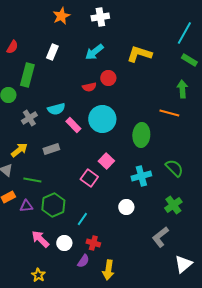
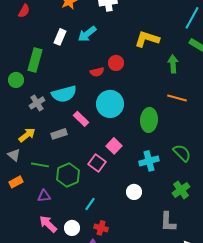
red semicircle: (12, 47) -> (24, 11), moved
cyan arrow: (94, 52) -> (87, 34), moved
green arrow: (182, 89) -> (173, 64), moved
cyan semicircle: (56, 109) -> (64, 94), size x1.4
pink rectangle: (73, 125) -> (81, 119), moved
green hexagon: (53, 205) -> (68, 175), moved
purple triangle: (26, 206) -> (44, 196), moved
gray L-shape: (160, 237) -> (168, 222), turned -50

